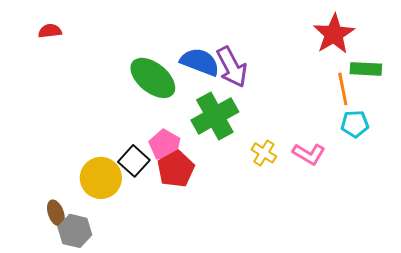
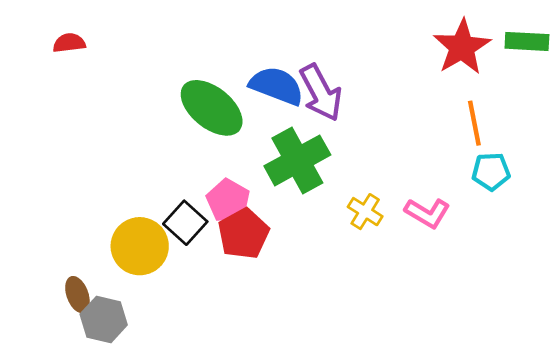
green rectangle: (366, 69) -> (527, 41), moved

